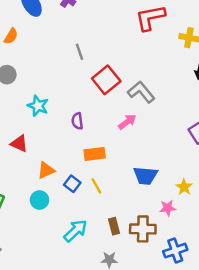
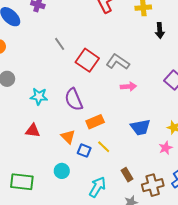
purple semicircle: (77, 121) -> (74, 99), size x1.6
pink arrow: (127, 122) -> (128, 87), moved, turned 49
orange triangle: (46, 170) -> (68, 137), moved, turned -35
brown cross: (143, 229) -> (153, 185), moved

